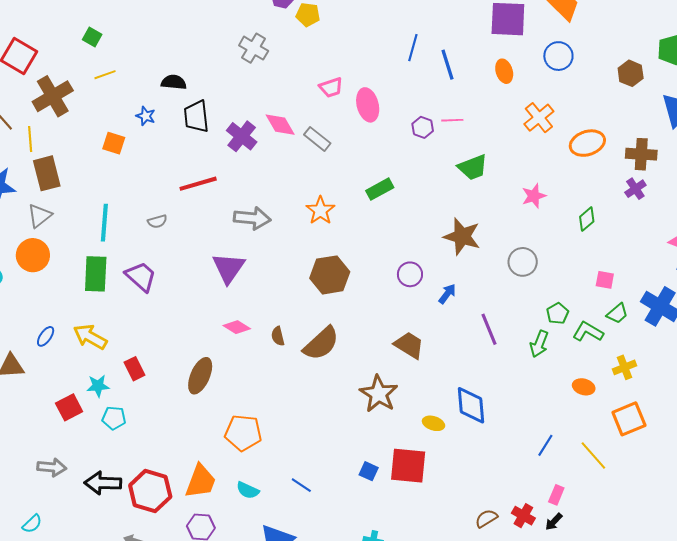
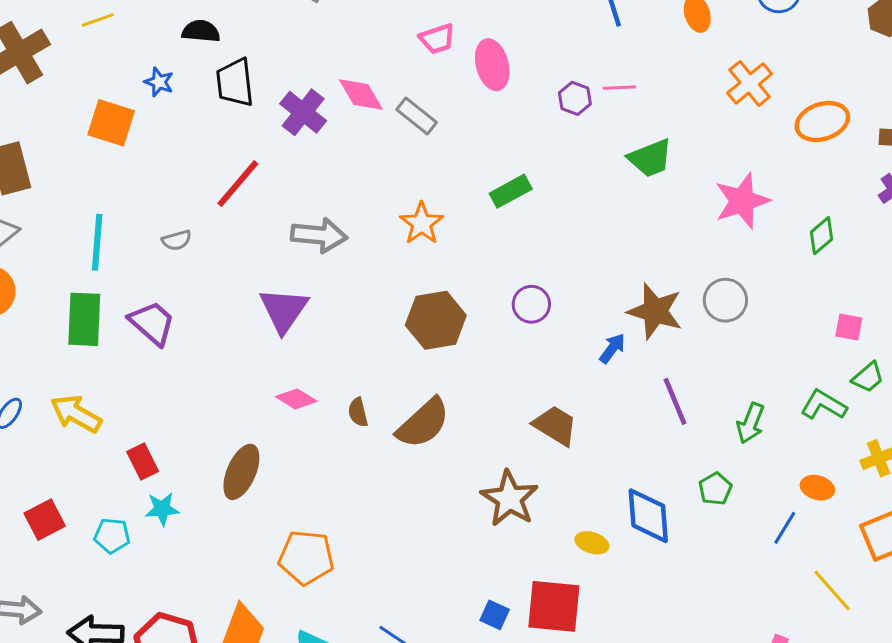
orange square: (114, 143) -> (111, 123), size x1.4
red line: (198, 184) -> (238, 184), turned -33
pink star: (534, 196) -> (742, 201), size x1.5
brown star: (462, 236) -> (655, 311), moved
purple circle: (410, 274) -> (531, 304), moved
green pentagon: (558, 313) -> (715, 489), moved
cyan star: (98, 386) -> (162, 509), moved
blue line: (545, 445) -> (785, 528), moved

